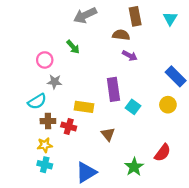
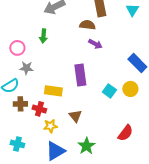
green arrow: (73, 47) -> (43, 36), turned 48
cyan square: (133, 107) -> (109, 91), moved
yellow star: (45, 145) -> (50, 126), moved
green star: (134, 167) -> (86, 146), moved

